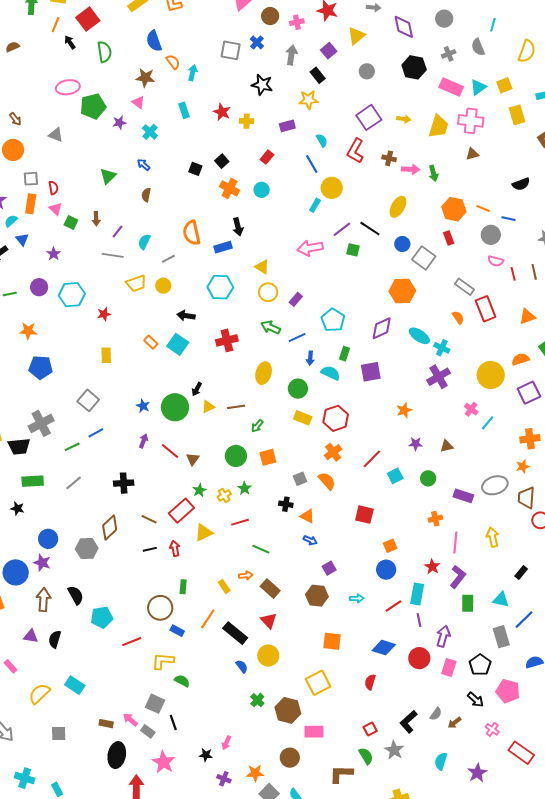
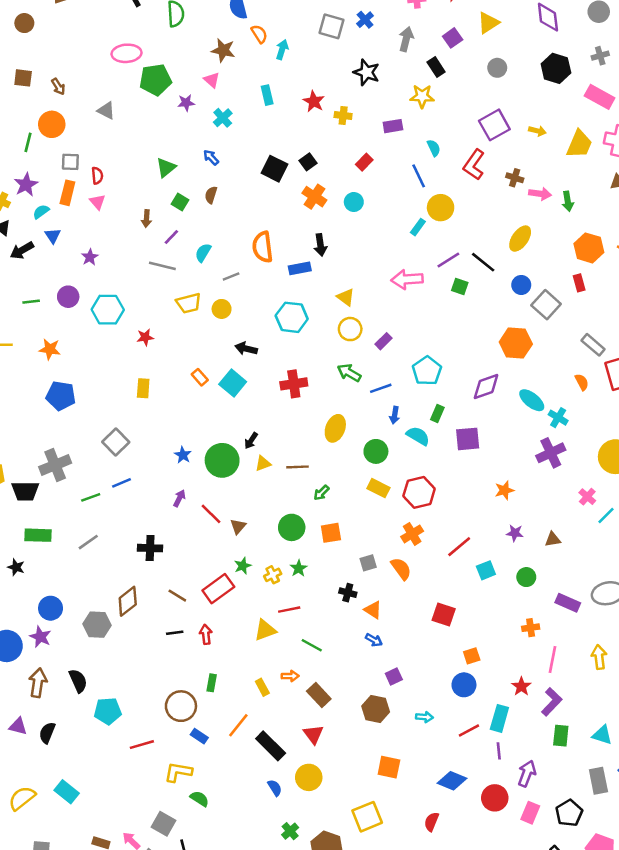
black square: (195, 169) -> (275, 169), size x1.5
green square: (71, 223) -> (180, 202), moved
yellow triangle: (204, 533) -> (265, 630), moved

